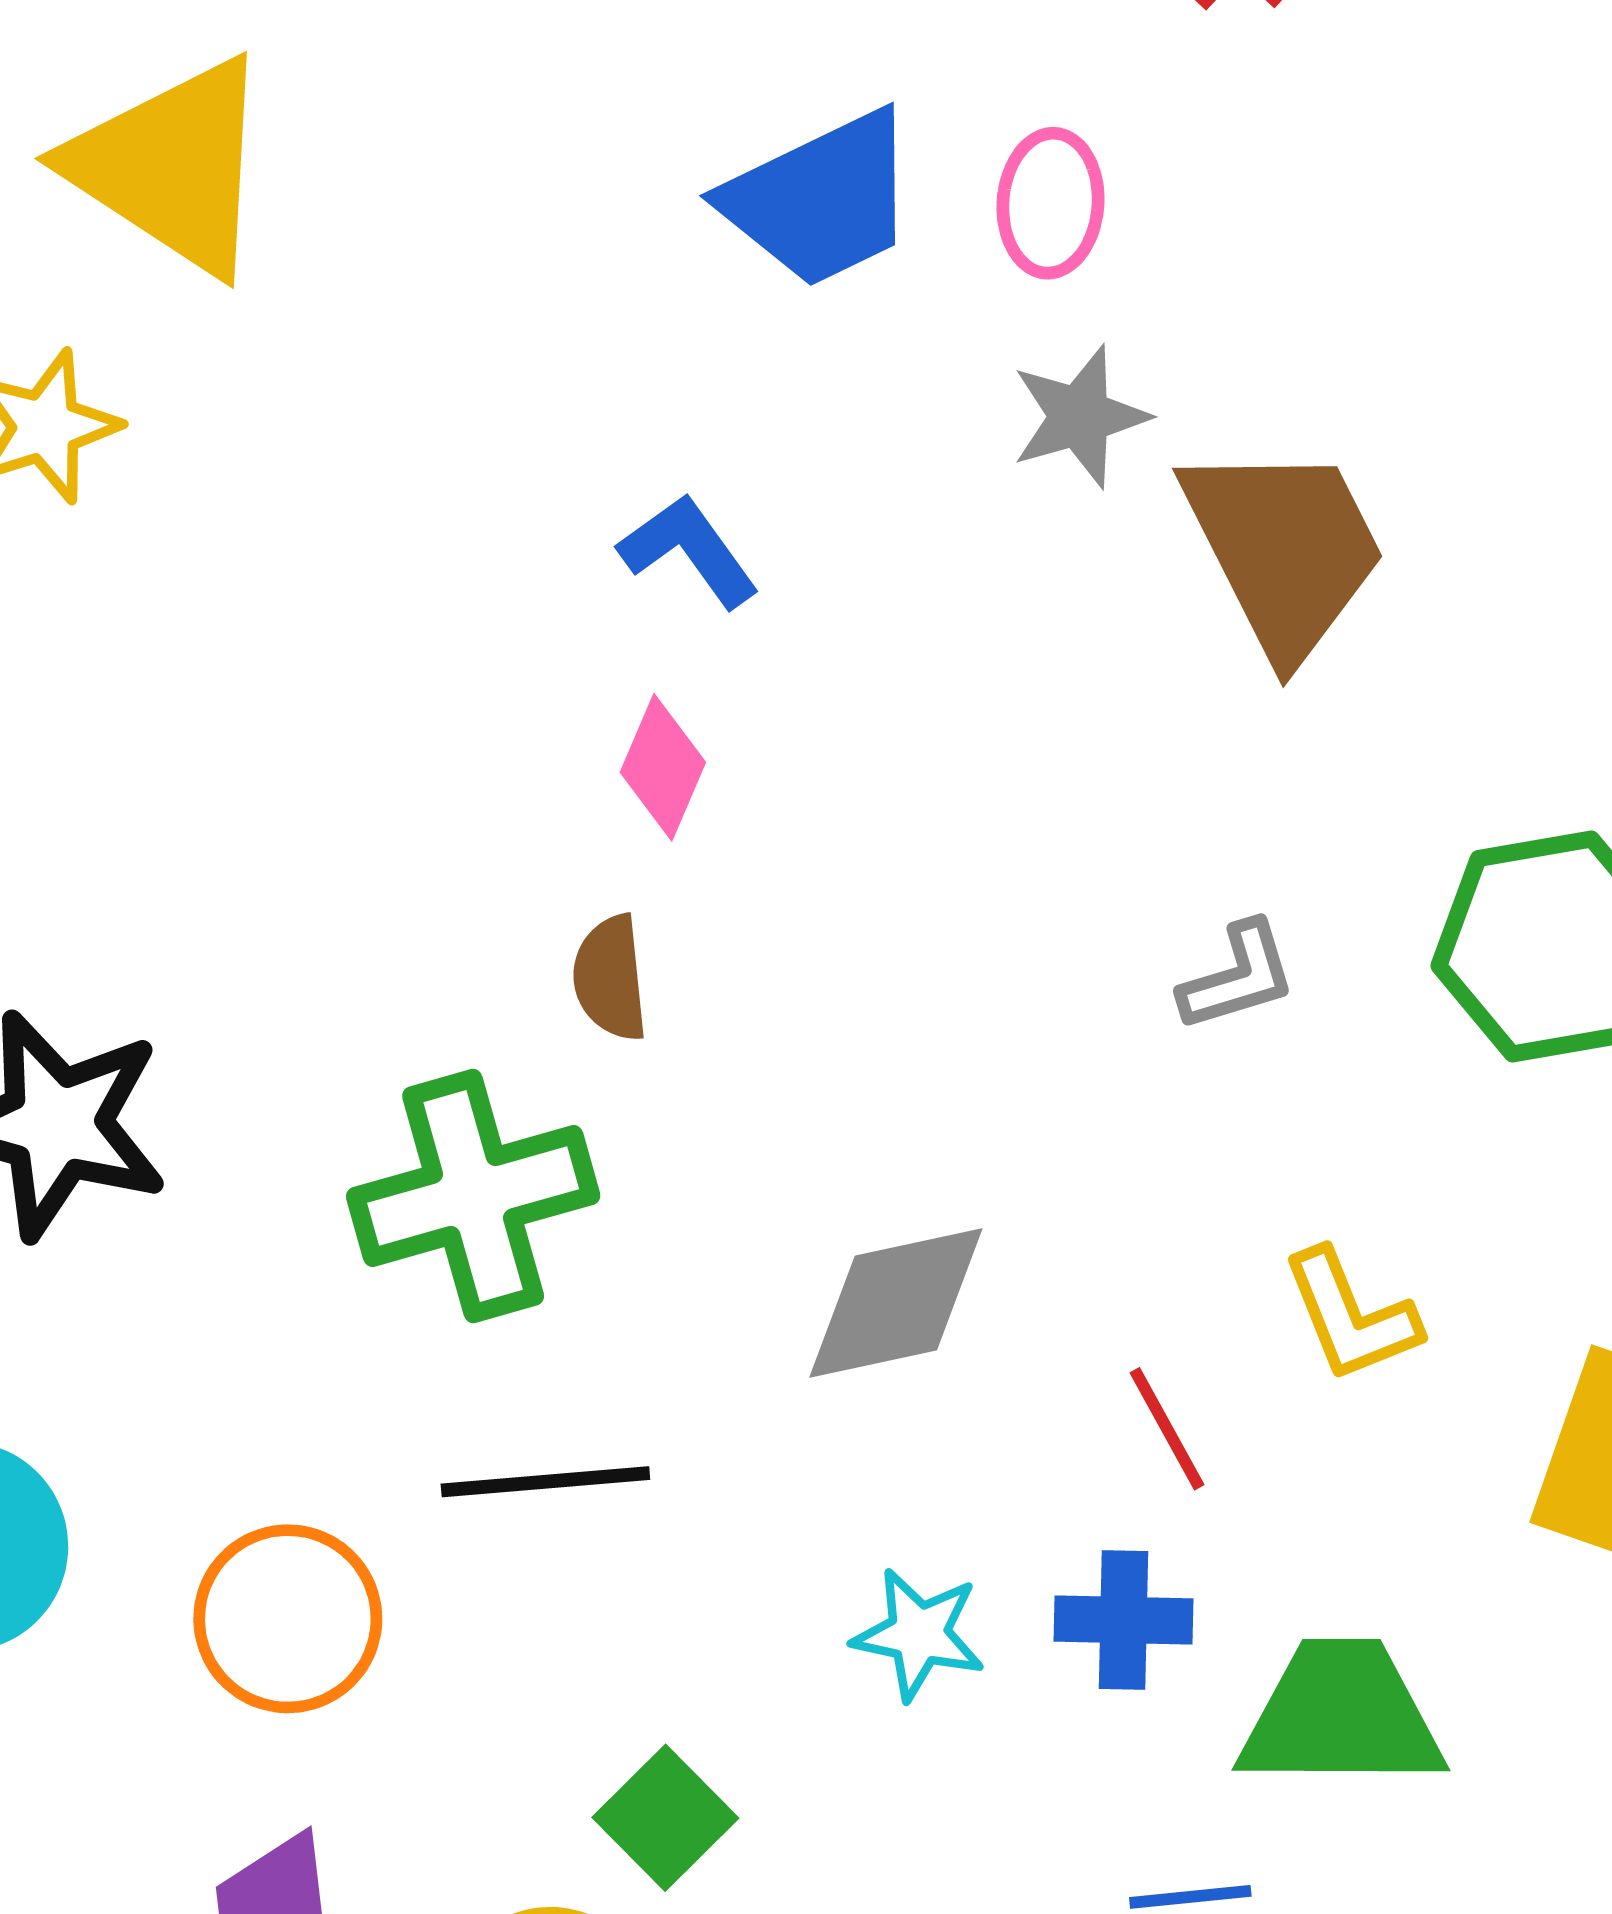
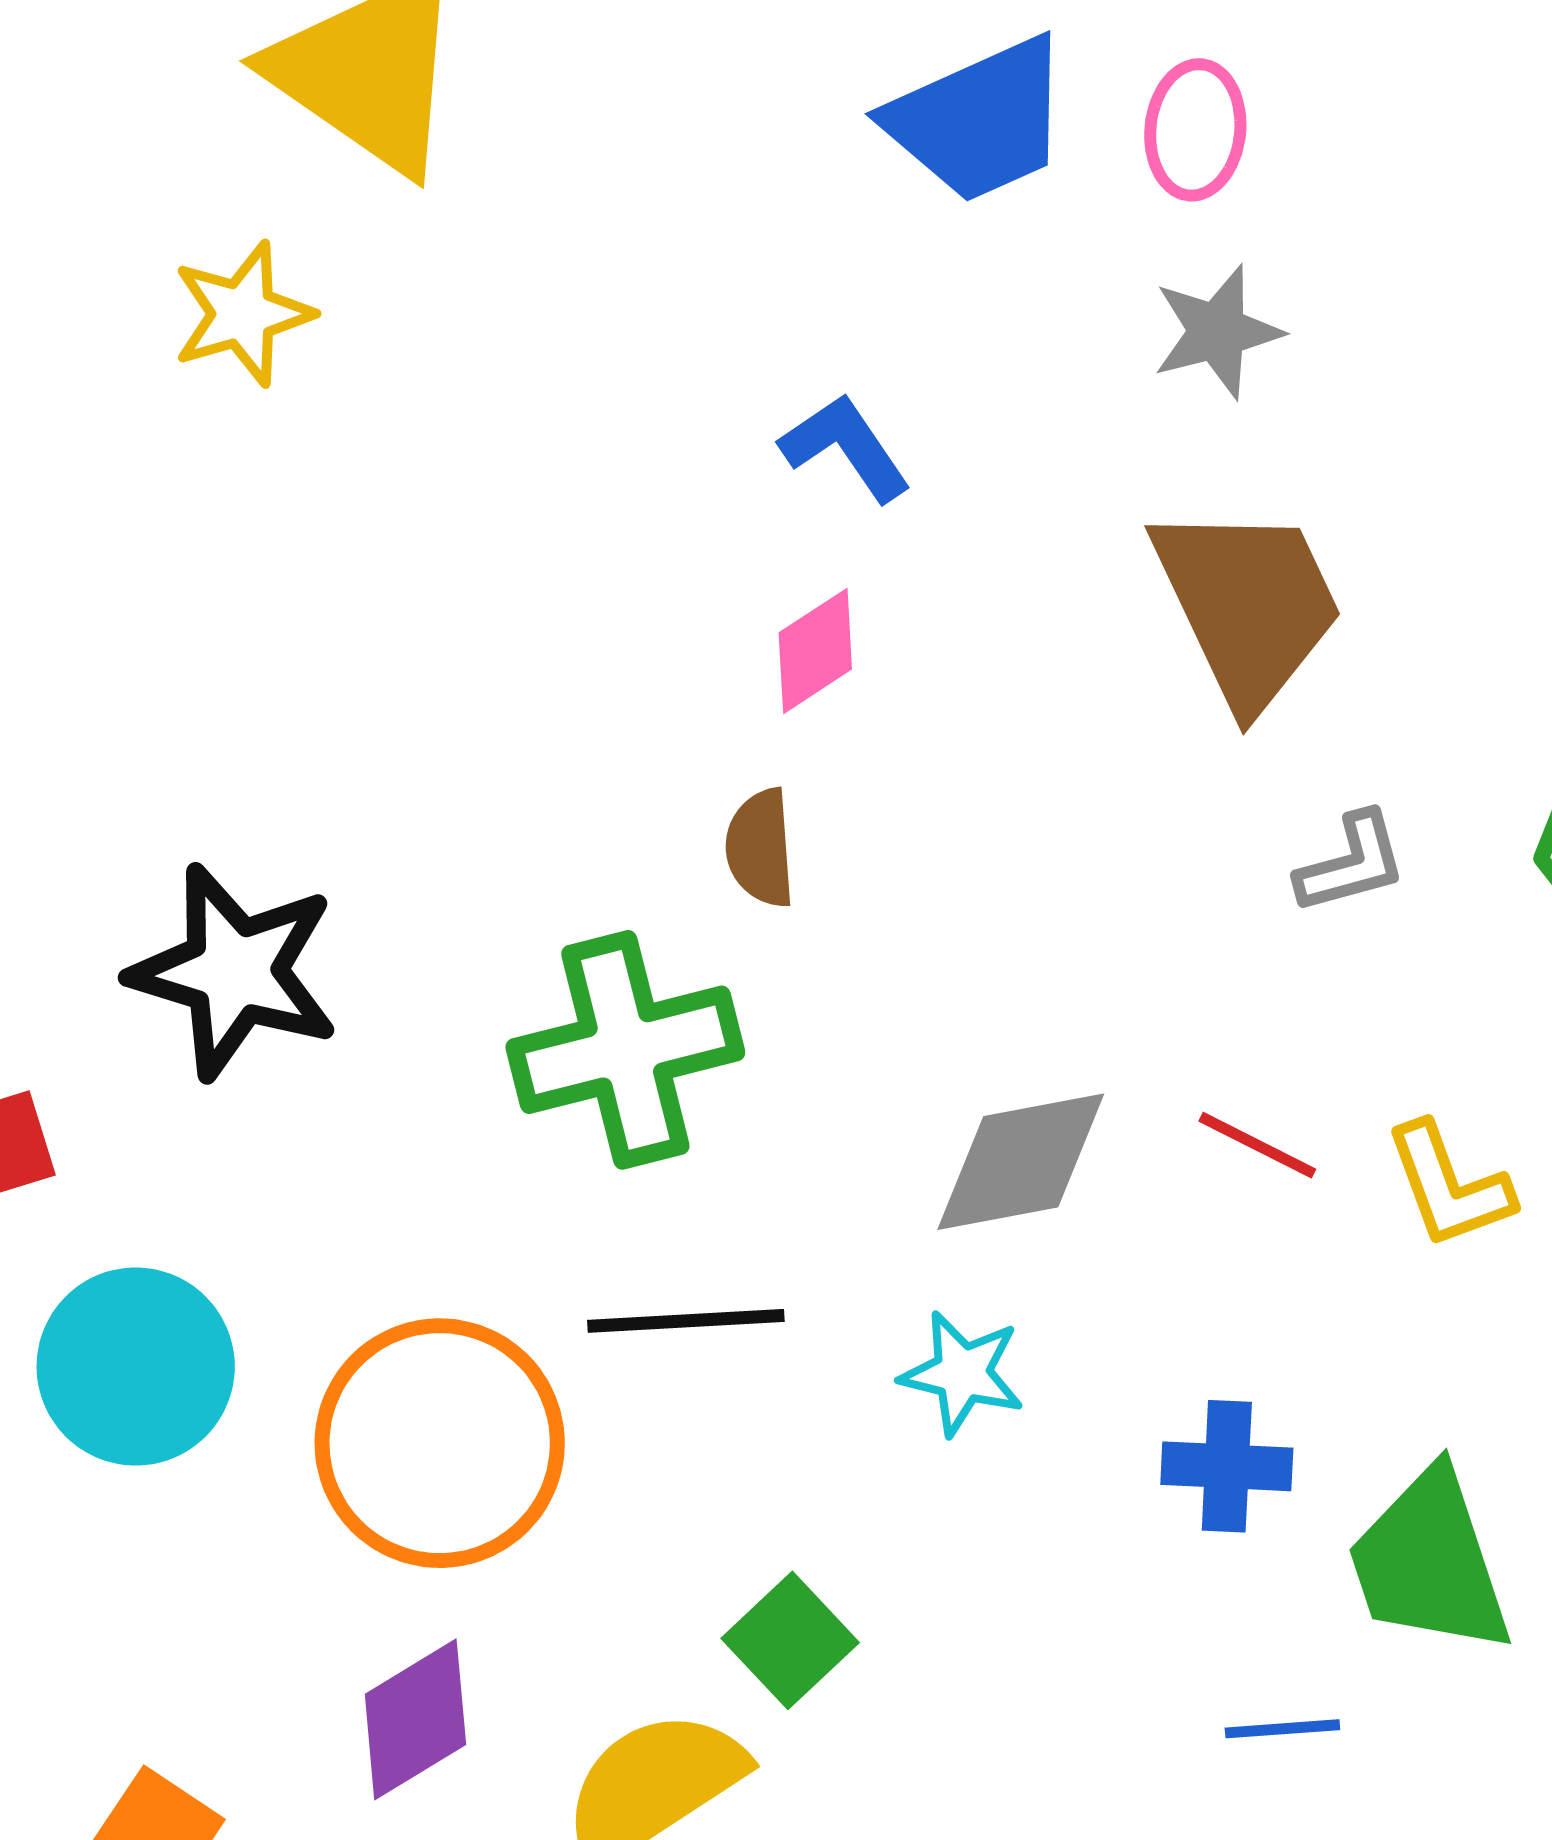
brown trapezoid: (1284, 549) -> (1248, 605), moved
pink diamond: (663, 767) -> (815, 651), turned 32
red line: (1167, 1429) -> (1257, 1145), moved, turned -36
orange circle: (288, 1619) -> (440, 1443), size x1.4
cyan star: (919, 1634) -> (962, 1373), moved
green trapezoid: (1341, 1716) -> (1429, 1562), turned -110

